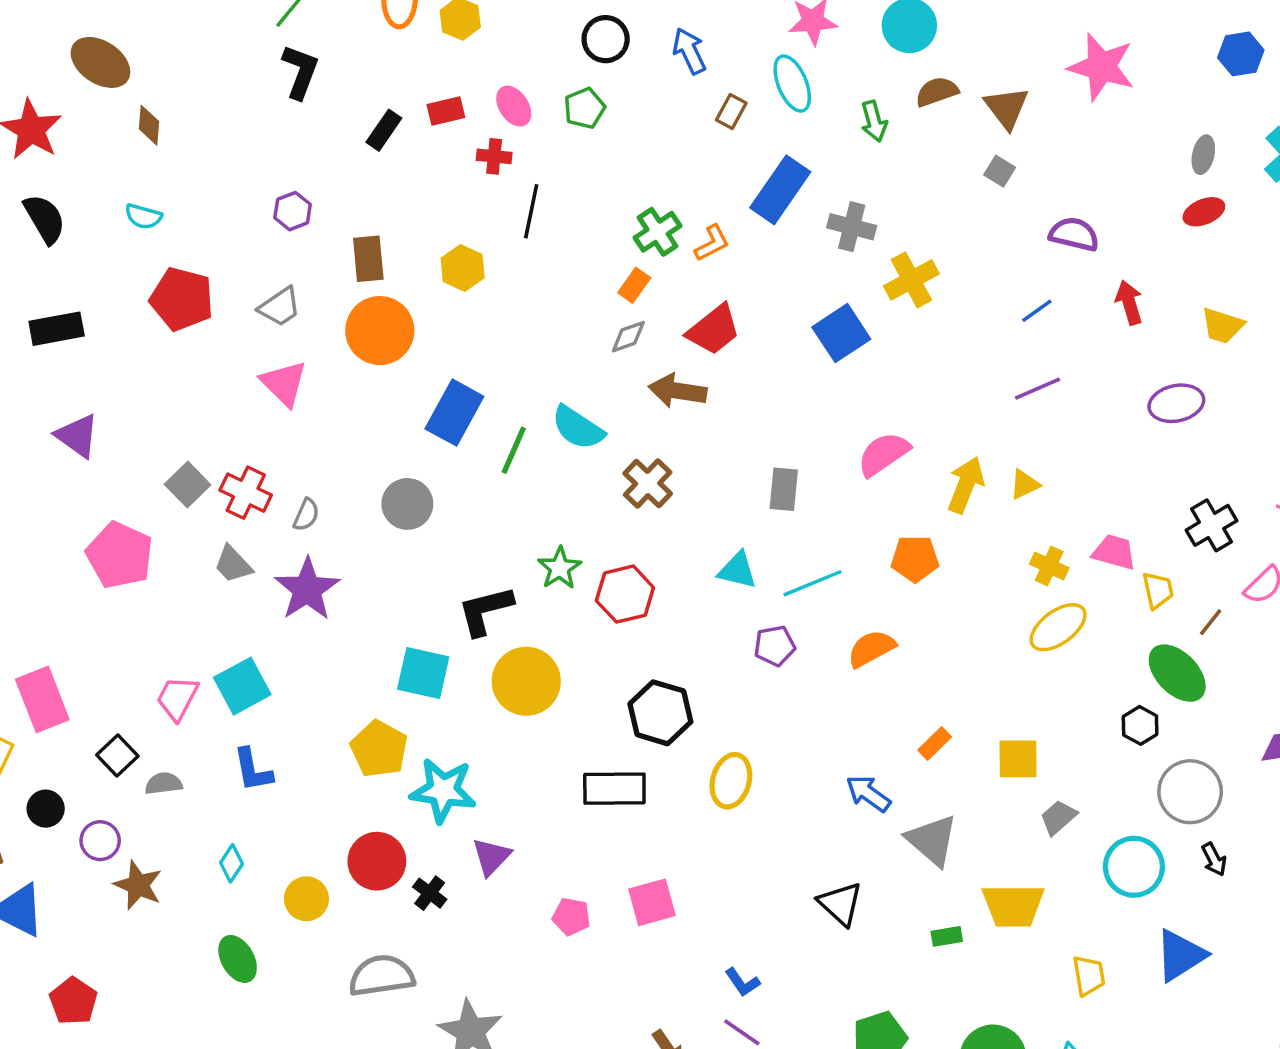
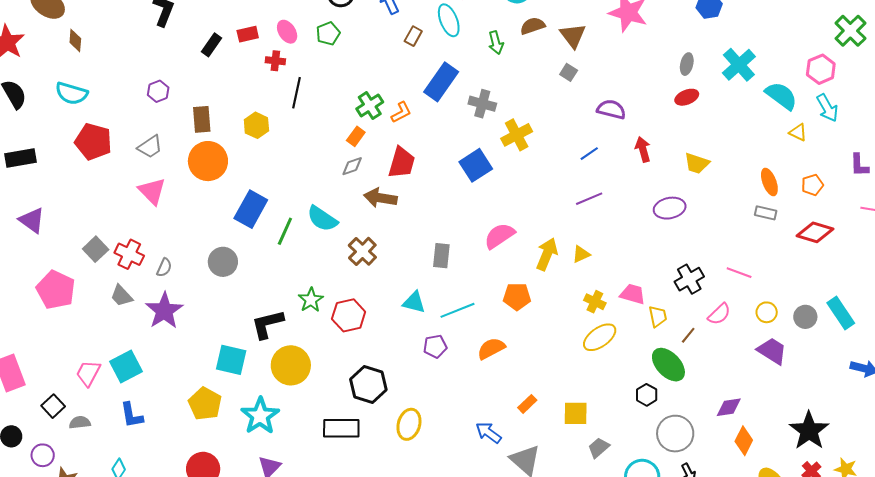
cyan semicircle: (143, 216) -> (72, 93), size x1.5
red trapezoid: (714, 330) -> (402, 163), turned -36
cyan star: (443, 790) -> (260, 416), moved, turned 30

